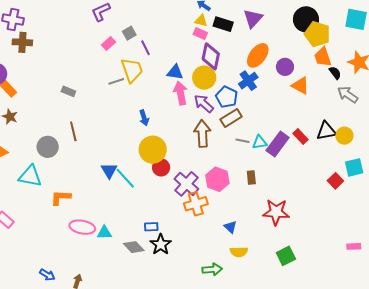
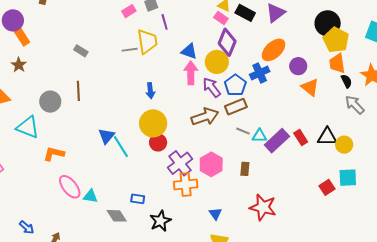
brown arrow: (202, 134) -> (205, 117), turned 64
pink ellipse: (82, 227) -> (70, 187), turned 30
black star: (161, 244) -> (160, 221), moved

